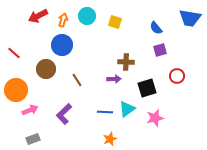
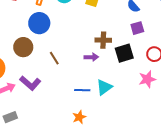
black square: (147, 88) -> (124, 53), moved
purple L-shape: (64, 114) -> (30, 83), moved, turned -95
pink star: (155, 118) -> (147, 79), moved
orange star: (110, 139) -> (79, 117), moved

